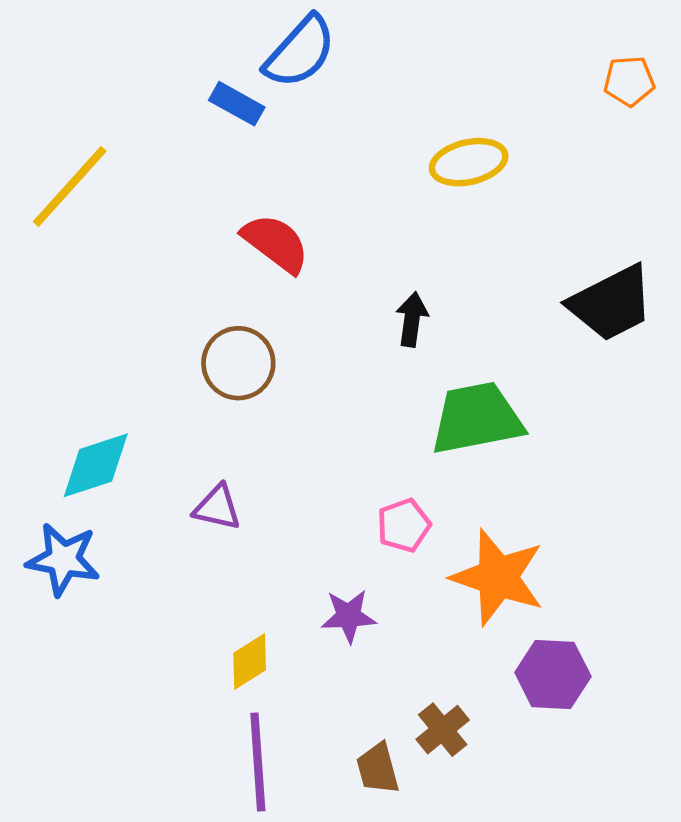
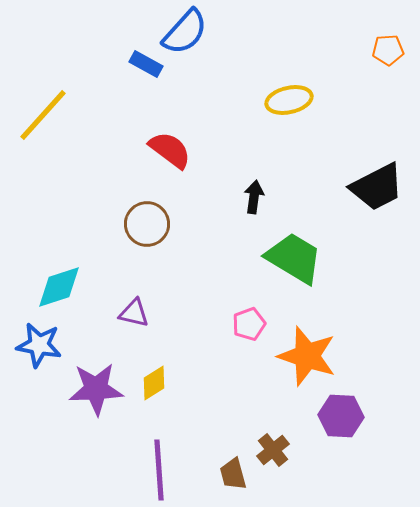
green trapezoid: (477, 418) -> (294, 258), turned 42
purple star: (349, 616) -> (96, 389), moved, size x1.6
yellow diamond: (250, 662) -> (154, 383), moved

